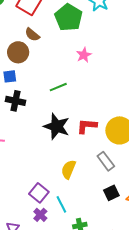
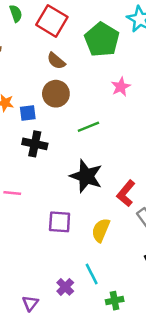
brown circle: (18, 52) -> (56, 94), moved
red L-shape: (87, 126) -> (126, 193), moved, turned -55
purple square: (39, 193) -> (60, 222), moved, turned -36

